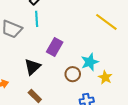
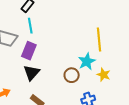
yellow line: (106, 22) -> (99, 40), moved, turned 55
purple rectangle: (55, 47) -> (29, 51), moved

